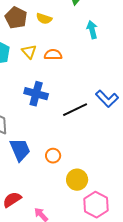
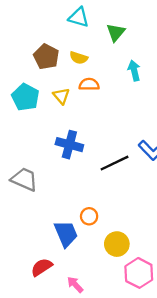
orange semicircle: (53, 55) -> (89, 84), moved
blue trapezoid: (20, 150) -> (66, 234), moved

